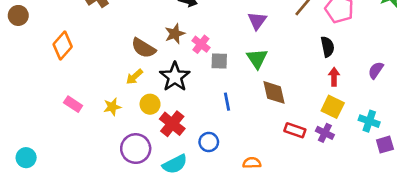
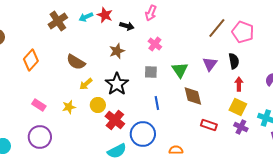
purple triangle: (257, 21) -> (210, 64), moved
pink cross: (201, 44) -> (155, 44), moved
brown semicircle: (144, 48) -> (76, 62), moved
purple cross: (325, 133) -> (241, 127), moved
blue circle: (209, 142) -> (143, 134), size x1.6
purple circle: (136, 149) -> (40, 137), moved

